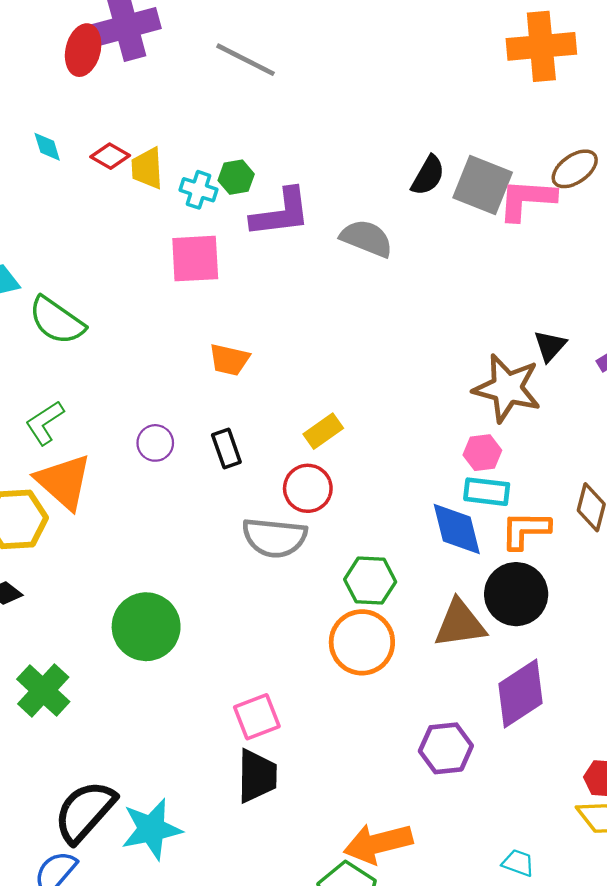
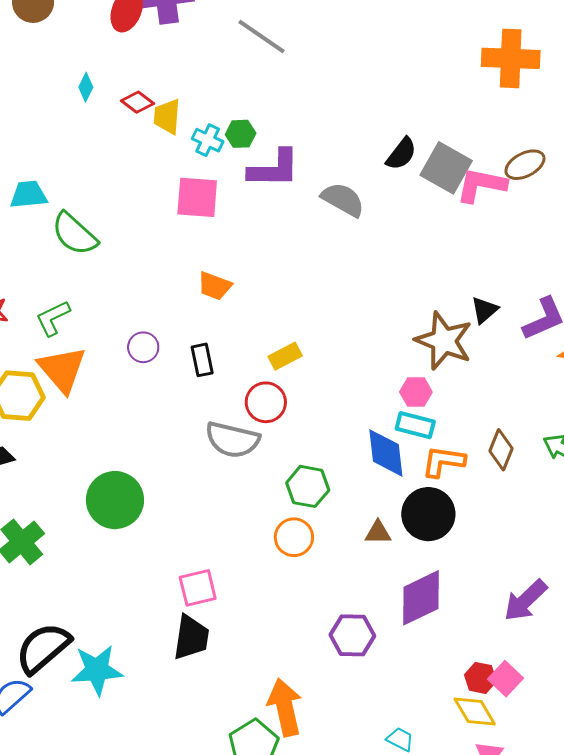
cyan diamond: (47, 147) -> (86, 87), turned 36
brown triangle: (460, 624) -> (378, 533), size x0.6
orange circle: (362, 642) -> (294, 537), size x0.7
orange arrow: (378, 843) -> (285, 707), turned 84

